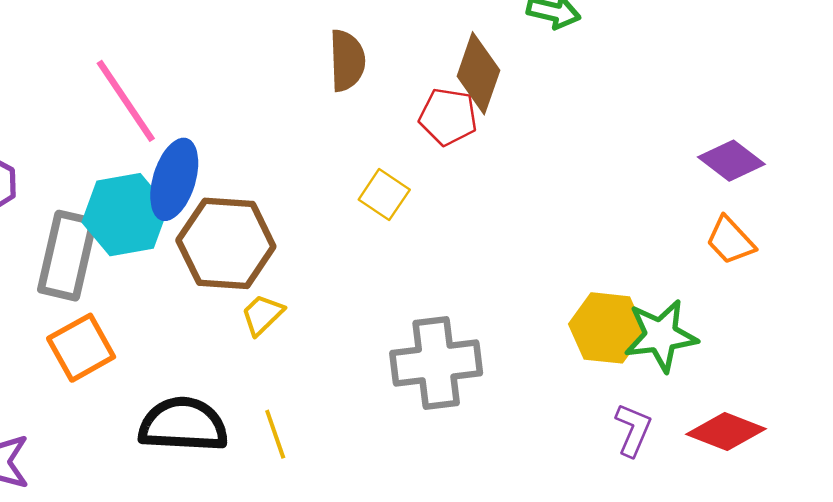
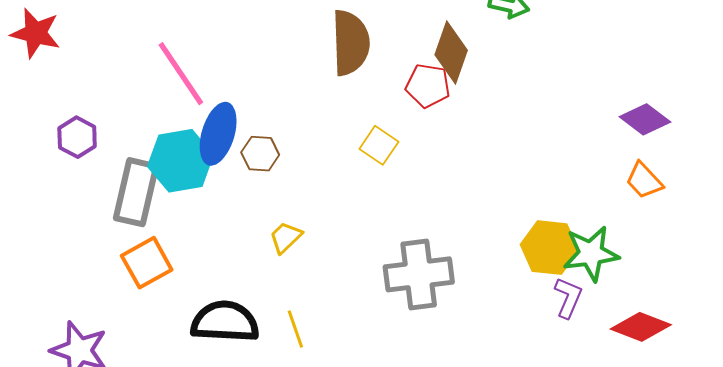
brown semicircle: (347, 61) -> (351, 43), size x1.4
brown hexagon: (226, 243) -> (260, 154), moved, size x0.5
purple L-shape: (633, 430) -> (568, 298), moved

